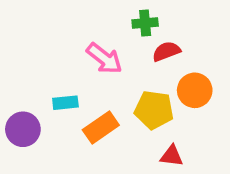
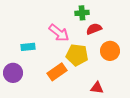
cyan rectangle: (65, 103) -> (28, 47), moved
yellow pentagon: (154, 110) -> (77, 55), moved

